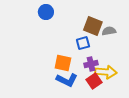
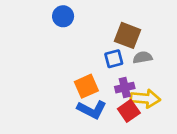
gray semicircle: (109, 31) -> (143, 57), moved
orange square: (63, 63) -> (86, 86), turned -36

